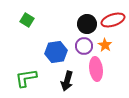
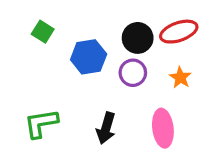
orange star: (105, 45) -> (180, 78), moved
blue hexagon: (56, 52) -> (89, 57), moved
pink ellipse: (96, 69) -> (163, 128), moved

